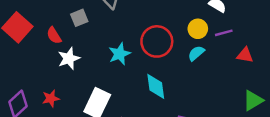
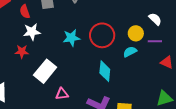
cyan diamond: (156, 86) -> (105, 71), moved
red star: (51, 98) -> (22, 52), moved

